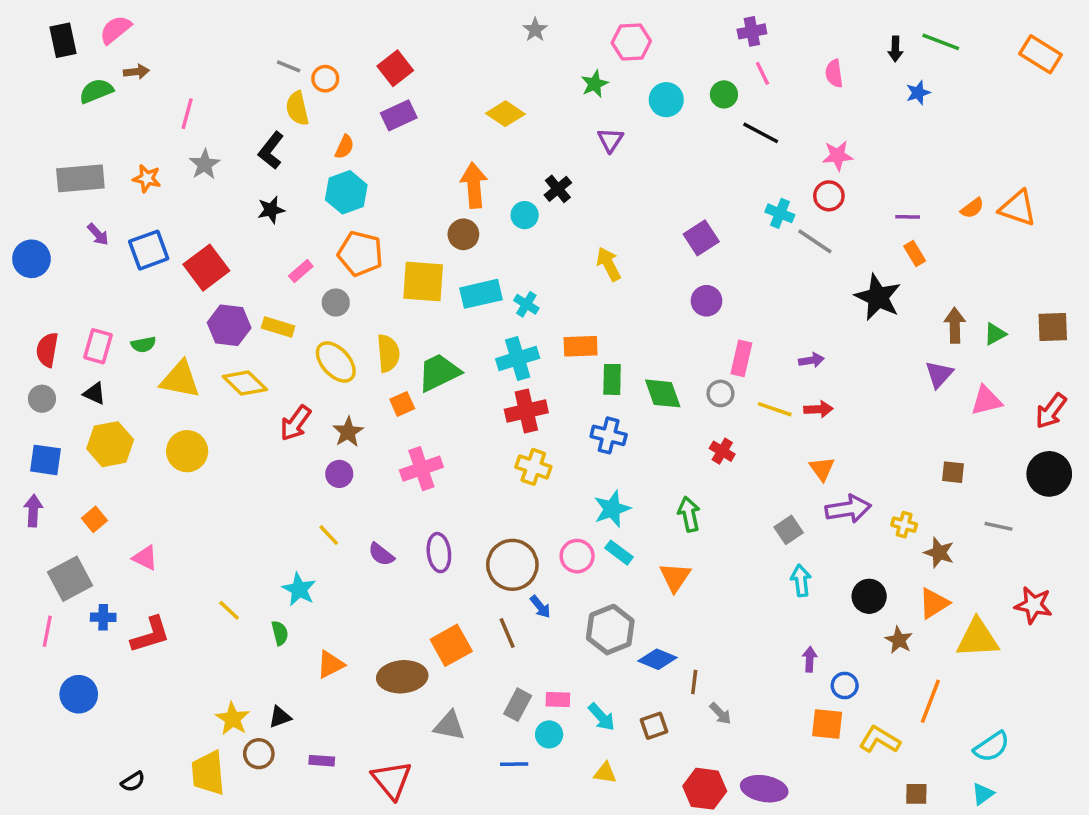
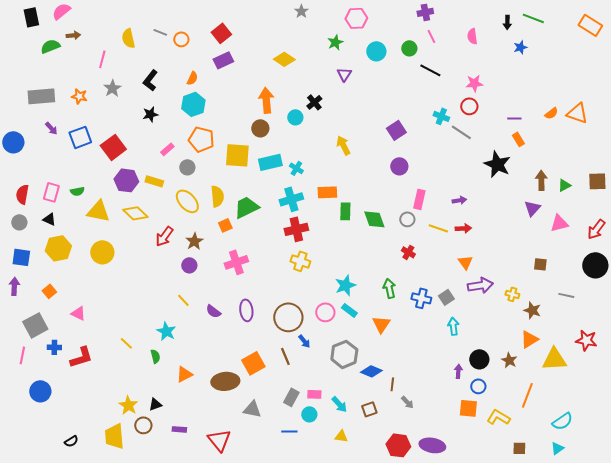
yellow semicircle: (297, 108) -> (128, 38), moved
blue cross: (609, 435) -> (421, 298), moved
black circle: (869, 596) -> (479, 359), moved

